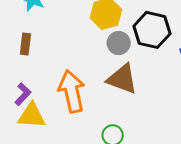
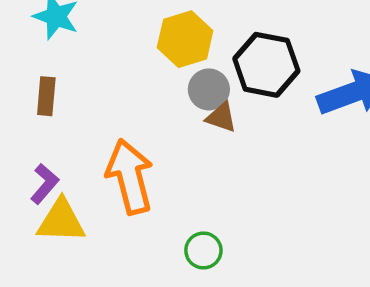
brown triangle: (122, 79) -> (221, 117), moved, size x0.6

